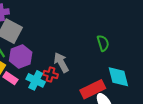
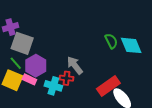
cyan diamond: (118, 77) -> (131, 45), moved
pink rectangle: (10, 78) -> (29, 79), moved

